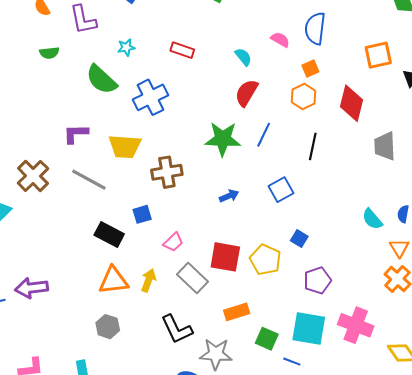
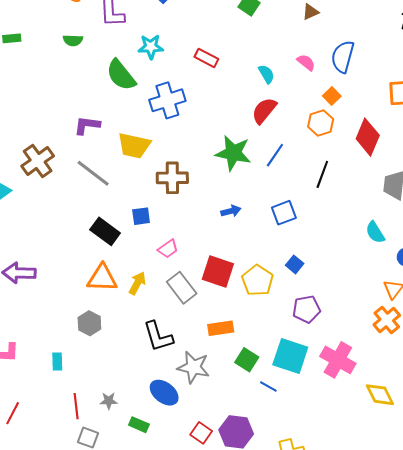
cyan star: (126, 47) -> (151, 47), size x1.4
orange square: (310, 68) -> (332, 96), turned -30
cyan semicircle: (372, 219) -> (375, 232), moved

